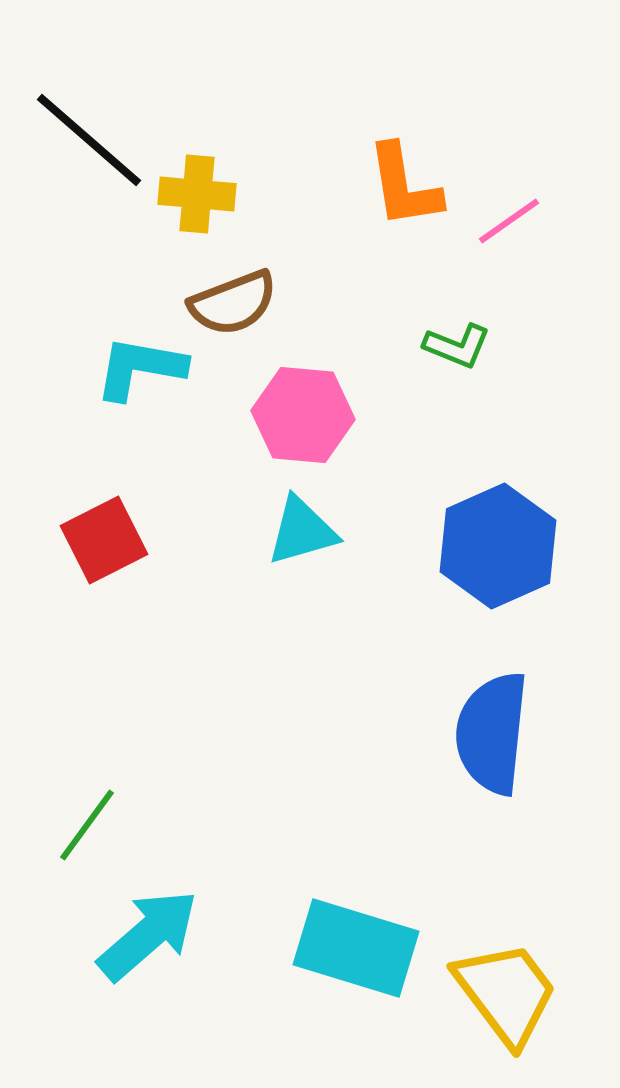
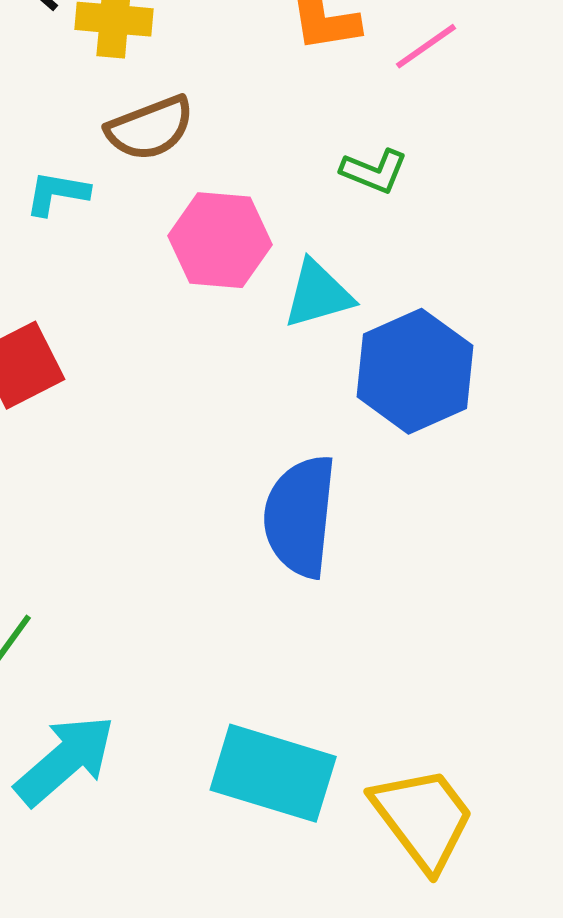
cyan L-shape: (140, 368) -> (57, 193), size x0.7
cyan triangle: (302, 531) -> (318, 294), moved
blue semicircle: (492, 733) -> (300, 516), moved

